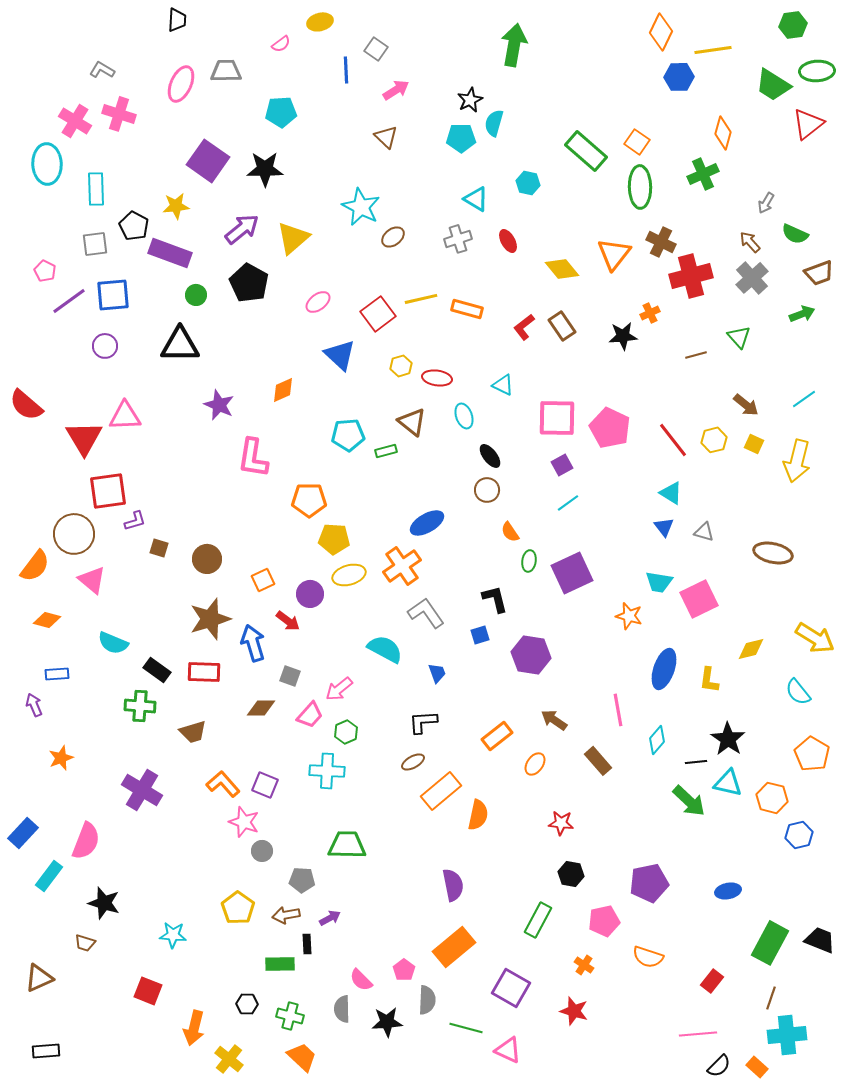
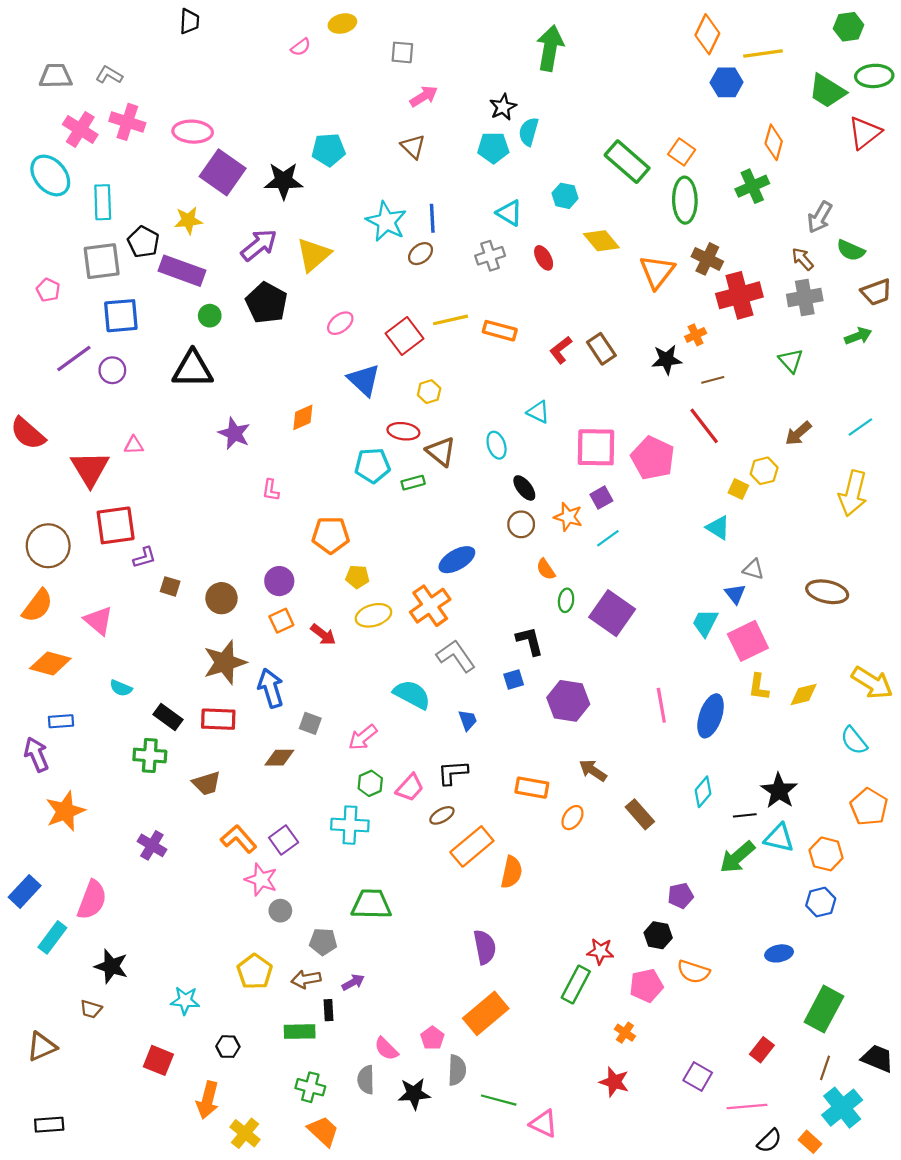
gray square: (376, 49) -> (402, 52), turned -30
blue line: (346, 70) -> (432, 218), moved
gray trapezoid: (226, 71) -> (56, 76), moved
pink ellipse: (181, 84) -> (193, 132), moved, turned 69
cyan pentagon: (281, 112) -> (329, 150), moved
cyan ellipse: (47, 164) -> (50, 175), turned -39
gray arrow: (766, 203) -> (820, 217), size x1.4
gray square: (95, 244) -> (102, 261), size x1.4
yellow diamond: (562, 269) -> (601, 241), moved
gray cross: (752, 278) -> (805, 297), turned 32
purple line: (69, 301) -> (74, 358), moved
brown line: (696, 355) -> (713, 380), moved
red ellipse: (437, 378) -> (403, 431), moved
brown arrow: (746, 405) -> (798, 433), turned 100
pink triangle: (125, 416) -> (134, 445), size x0.6
red line: (673, 440) -> (704, 426), moved
yellow square: (754, 444) -> (738, 489), moved
pink L-shape: (253, 458) -> (271, 490), size x0.5
blue triangle: (664, 527) -> (735, 594), moved
brown circle: (74, 534) -> (48, 546), moved
yellow pentagon: (334, 539) -> (357, 577), size x0.7
purple square: (572, 573) -> (612, 613), turned -30
cyan trapezoid: (659, 582) -> (705, 623), turned 108
purple circle: (310, 594) -> (279, 581), moved
orange star: (629, 616) -> (568, 517), moved
orange diamond: (47, 620) -> (50, 663), size x1.4
red arrow: (288, 621) -> (323, 635), moved
cyan semicircle: (113, 643) -> (121, 688), size x0.7
yellow L-shape: (709, 680) -> (759, 687), moved
purple arrow: (34, 705) -> (36, 754), size x1.4
pink line: (618, 710) -> (661, 705), moved
pink trapezoid: (310, 715) -> (410, 788), moved
orange rectangle: (497, 736) -> (532, 788), turned 48
orange star: (61, 758) -> (65, 811), size x1.5
purple square: (265, 785) -> (284, 840), turned 32
purple cross: (142, 790) -> (152, 845), size x0.7
green arrow: (689, 801) -> (737, 857), turned 96
red star: (561, 823) -> (600, 951), moved
blue hexagon: (799, 835) -> (821, 902), moved
black hexagon: (571, 874) -> (658, 935), moved
purple pentagon: (649, 883) -> (681, 896), moved, size x0.6
black trapezoid: (820, 940) -> (877, 1058), moved
orange semicircle: (648, 957) -> (693, 972), moved
purple square: (511, 988) -> (698, 1077), moved, size x0.7
black hexagon: (247, 1004) -> (228, 1047), moved
cyan cross: (787, 1035) -> (842, 1108), turned -33

